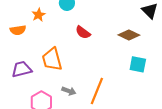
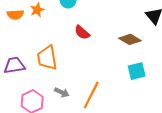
orange semicircle: (18, 30) -> (15, 15), moved
cyan square: (138, 64) -> (137, 71), turned -30

